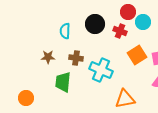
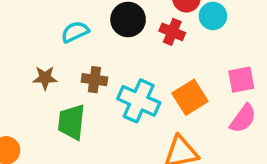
cyan semicircle: (65, 31) -> (75, 32), turned 63
orange square: (137, 55) -> (190, 97), moved

